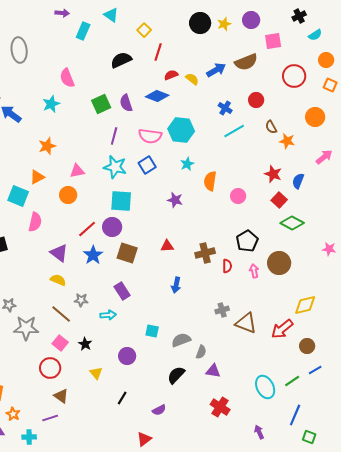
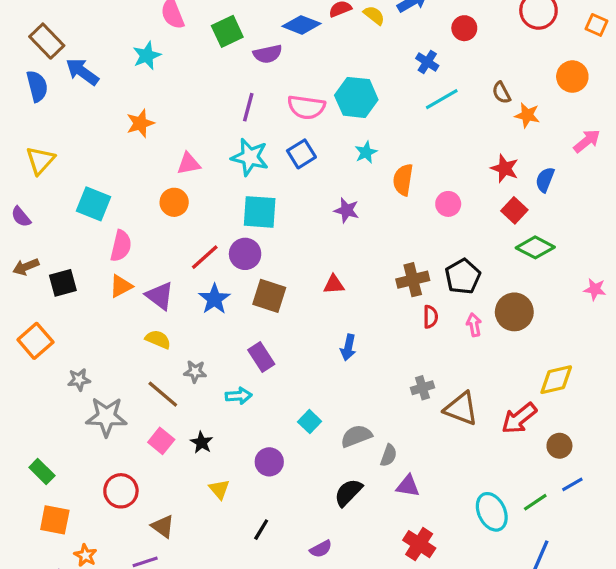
blue diamond: (157, 96) -> (301, 25), moved
red circle: (256, 100) -> (464, 28), moved
purple semicircle: (126, 103) -> (268, 54), turned -84
green square: (101, 104) -> (227, 31), moved
orange triangle: (37, 177) -> (121, 286), moved
brown cross: (205, 253) -> (413, 280), moved
cyan square: (152, 331) -> (310, 422), turned 32
red circle: (50, 368) -> (121, 491), moved

